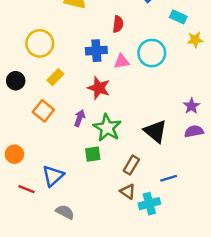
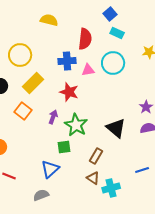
cyan rectangle: (178, 17) -> (117, 33), moved
red semicircle: (118, 24) -> (85, 39), size x1.5
yellow rectangle: (55, 77) -> (33, 83), size x1.5
blue triangle: (53, 176) -> (50, 169), moved
blue line: (169, 178) -> (142, 170), moved
gray semicircle: (65, 212) -> (41, 195), turned -49

